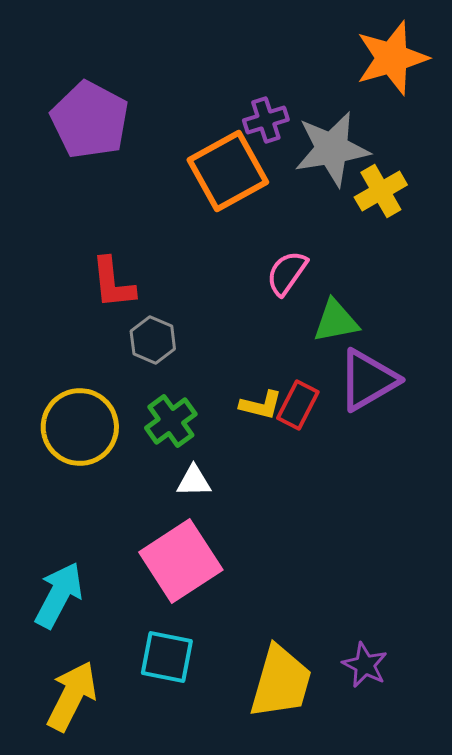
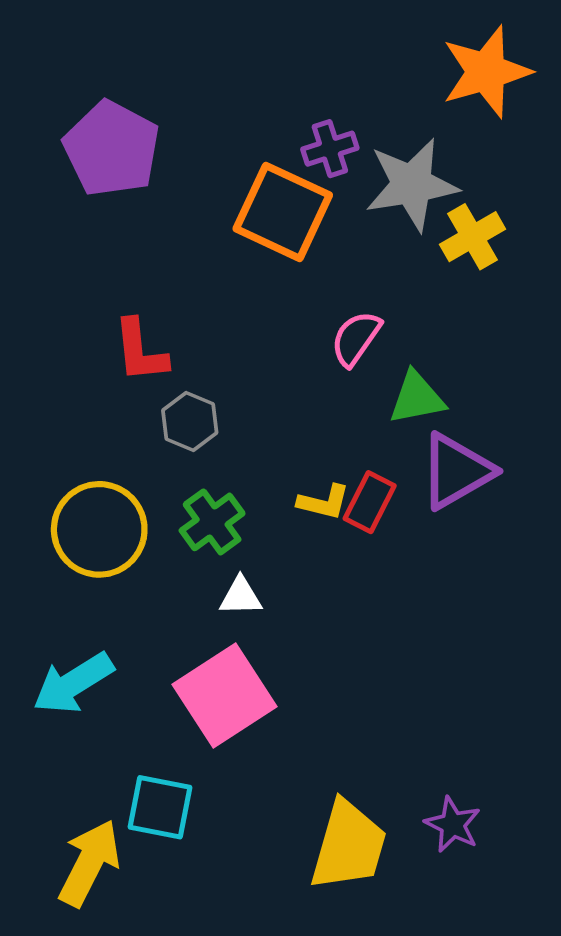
orange square: (228, 171) -> (283, 212), turned -36
cyan arrow: (59, 595) -> (73, 683), moved, turned -150
cyan square: (167, 657) -> (160, 807), moved

